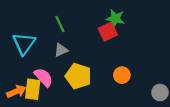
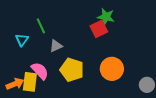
green line: (60, 24) -> (41, 26), moved
cyan triangle: (24, 44) -> (22, 40), size x0.6
orange circle: (122, 75) -> (112, 69), size x1.5

